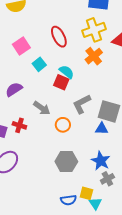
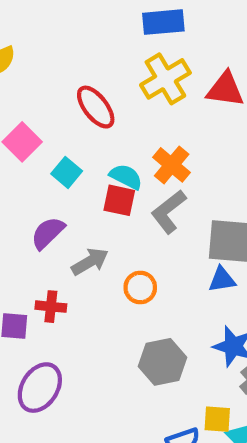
orange cross: (94, 56) -> (172, 165), moved
purple semicircle: (14, 89) -> (48, 233), moved
gray L-shape: (82, 104) -> (169, 212), moved
gray arrow: (42, 108) -> (90, 262), turned -54

